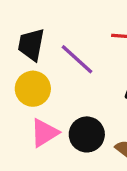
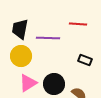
purple line: (77, 59) -> (48, 38), turned -40

